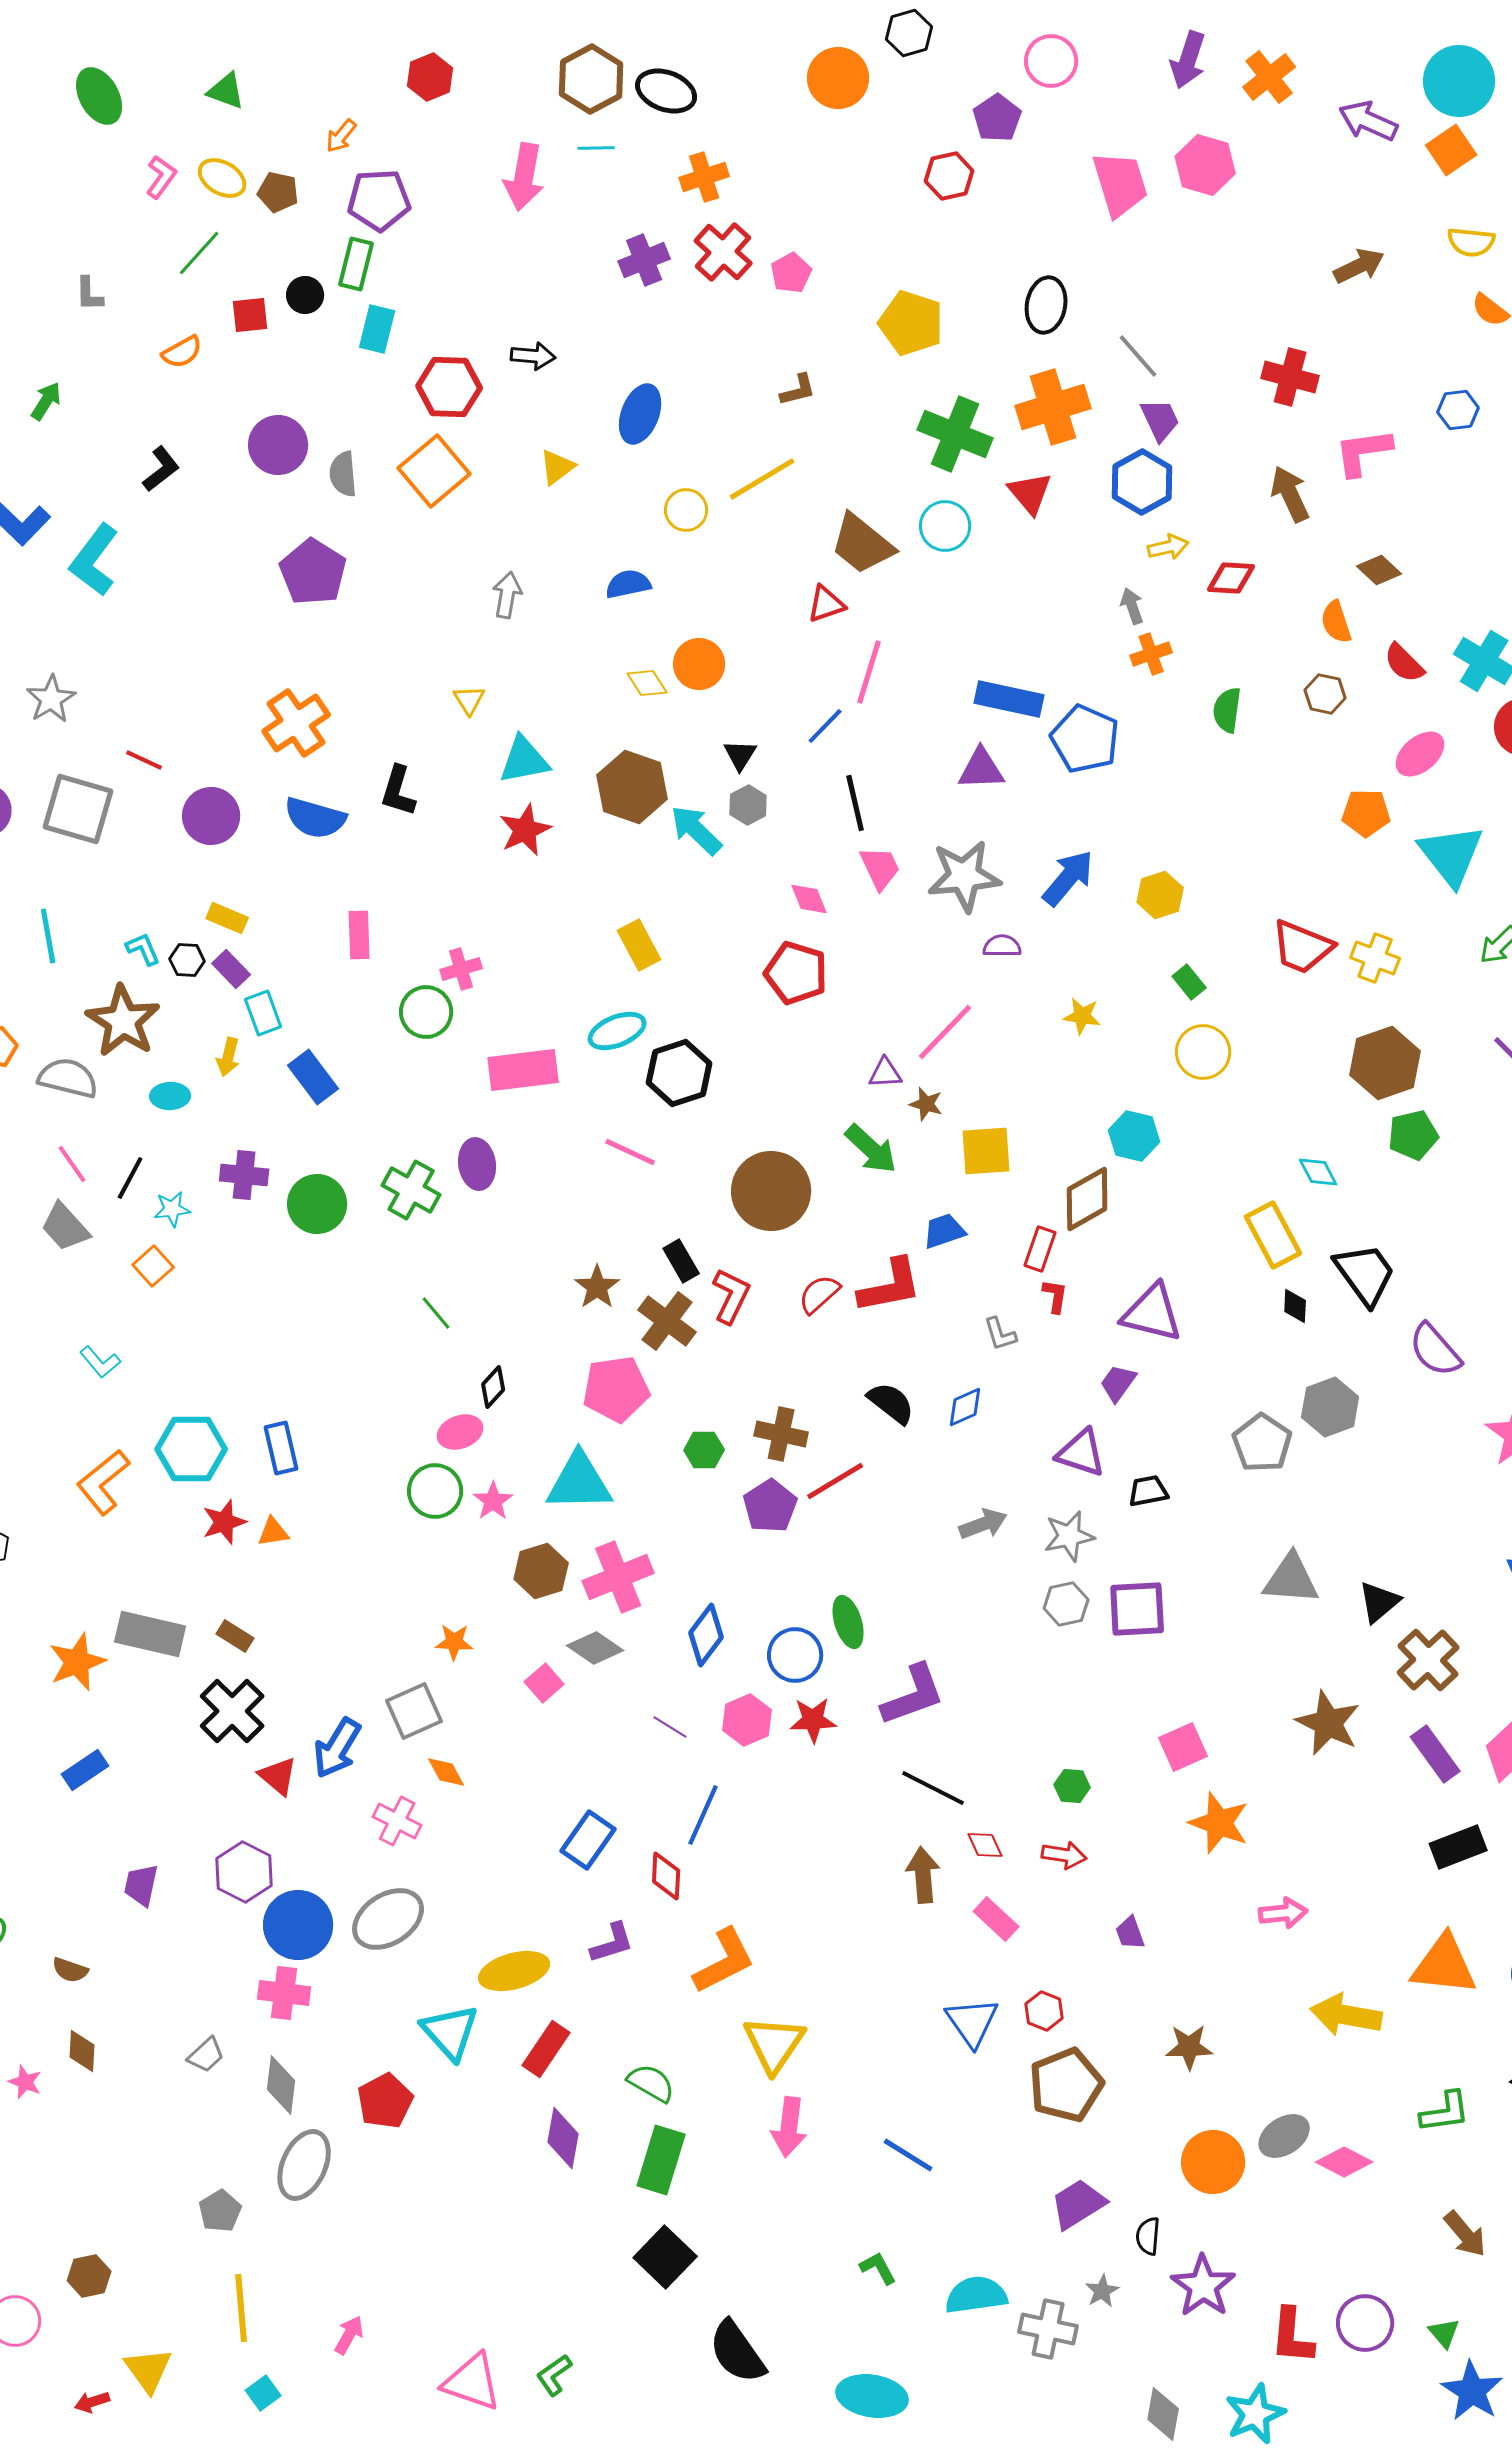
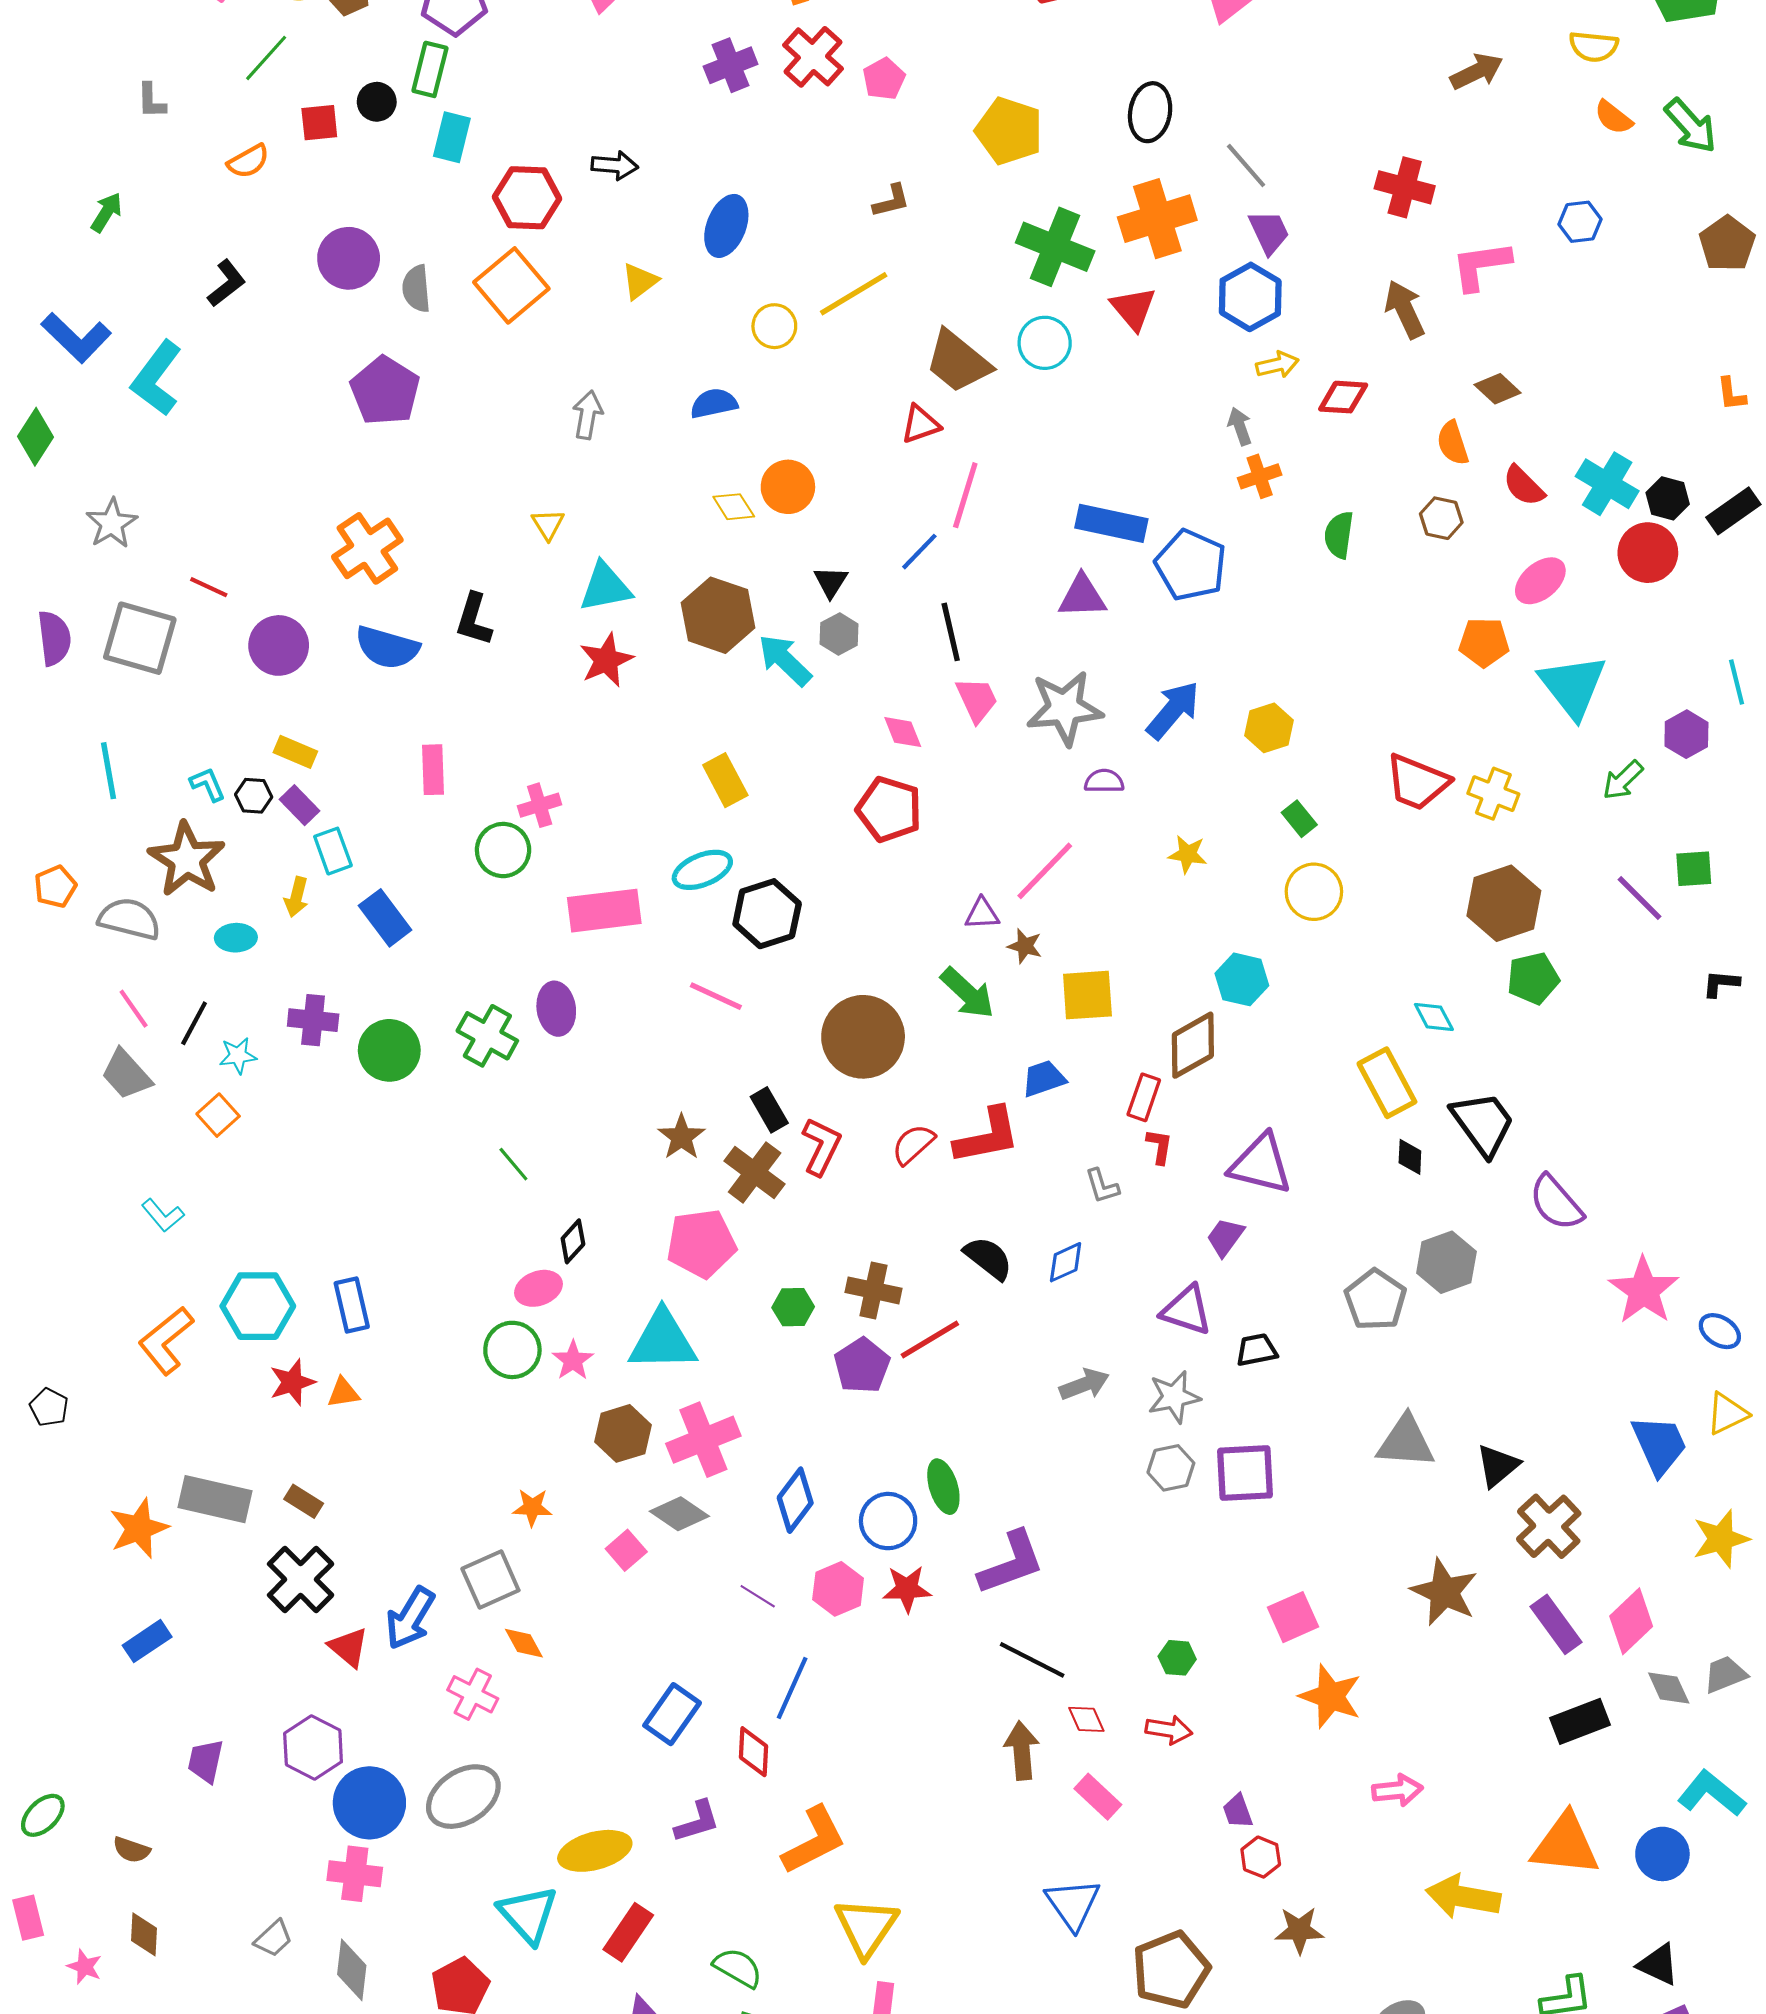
red hexagon: (1044, 2011) -> (1261, 1857), moved

